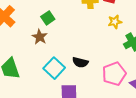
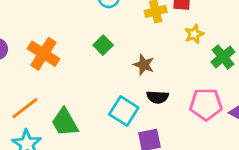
brown star: (40, 37) -> (144, 65), moved
pink pentagon: (114, 74) -> (206, 104), turned 30

